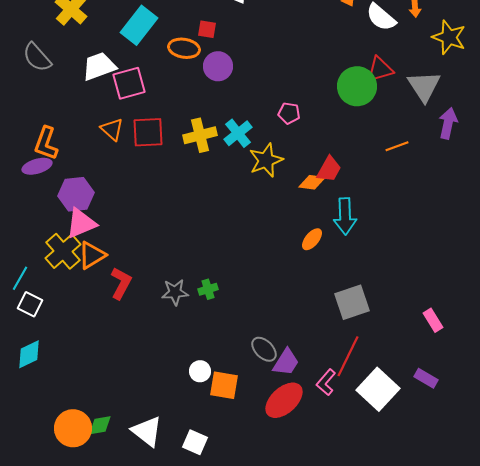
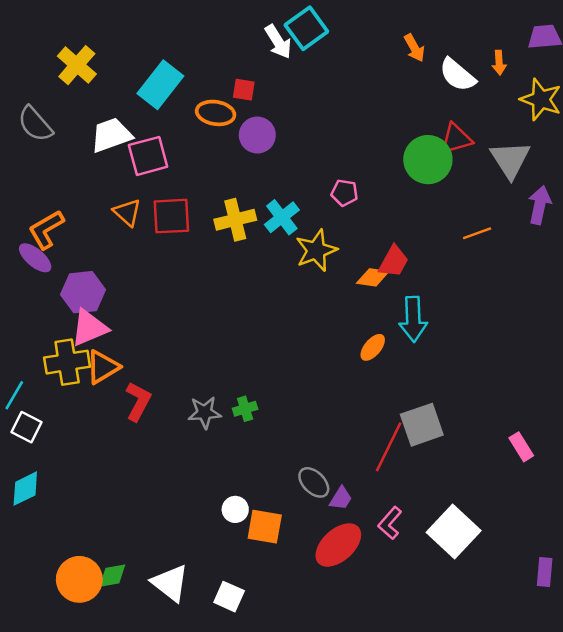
orange L-shape: (46, 143) -> (46, 230), turned 40
purple ellipse: (37, 166) -> (35, 258), turned 56
yellow cross: (63, 251) -> (67, 362), turned 33
red line: (348, 356) -> (389, 447), moved
purple trapezoid: (286, 362) -> (341, 498), size x0.7
purple rectangle: (426, 378) -> (545, 572), moved, turned 65

